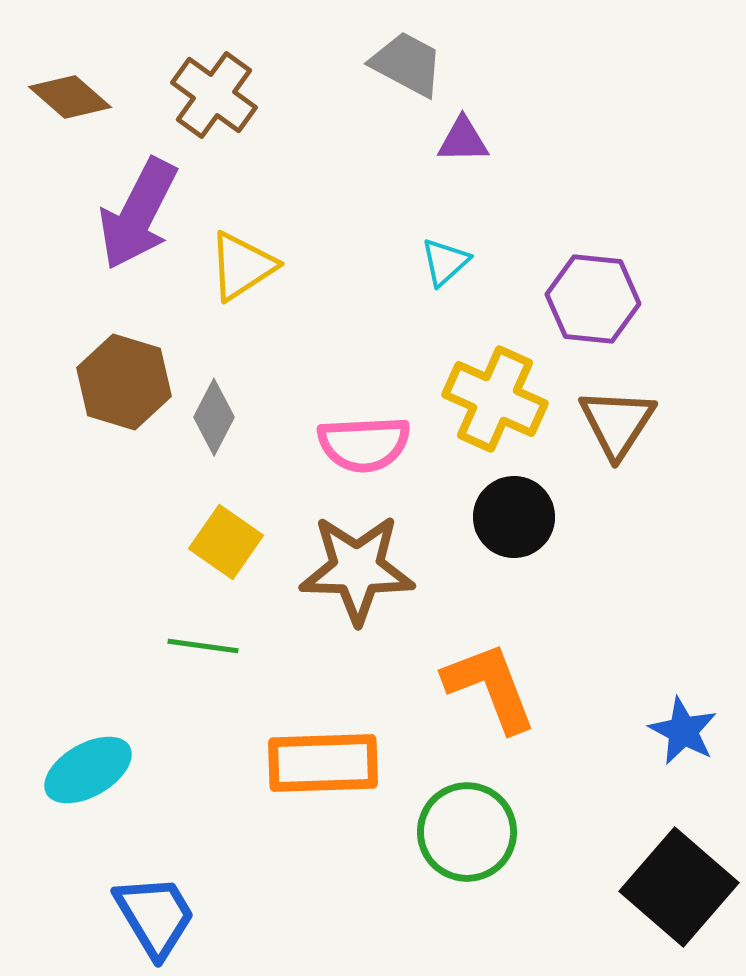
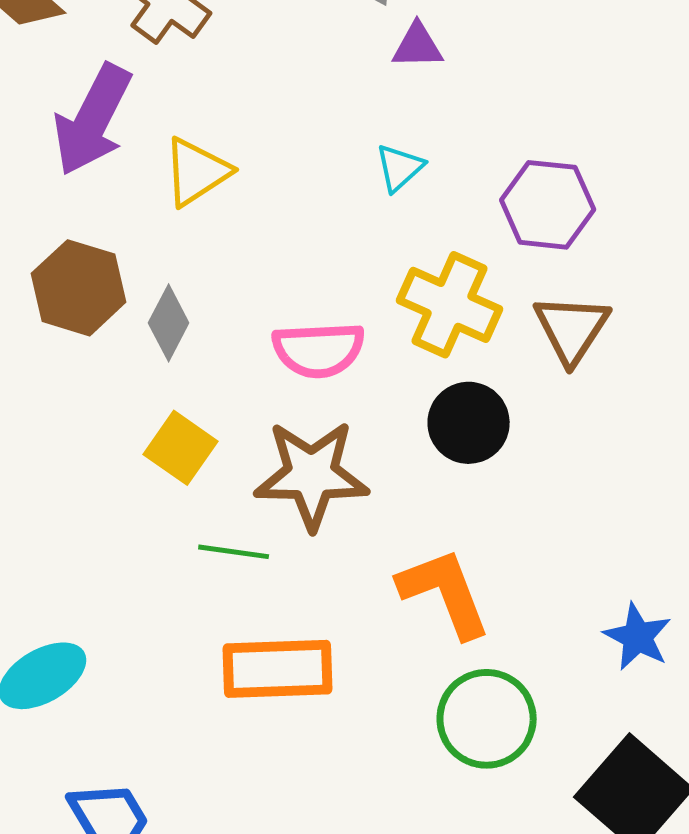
green line: (203, 646) -> (234, 552), moved
green circle: (467, 832) -> (487, 719), moved

